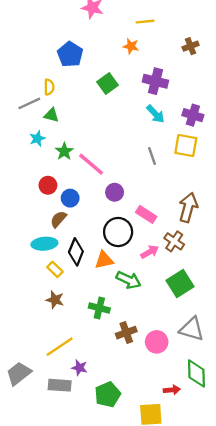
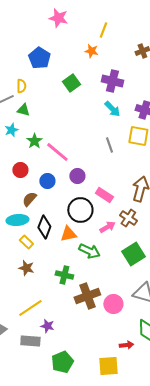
yellow line: (145, 22) -> (103, 30), turned -63
blue circle: (70, 198) -> (47, 181), moved
brown cross: (126, 333) -> (87, 296), size x1.4
green pentagon: (108, 394) -> (62, 362), moved

